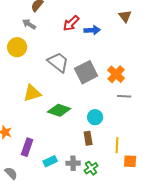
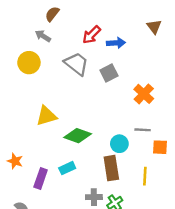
gray trapezoid: (58, 62) -> (77, 64), moved
gray square: (86, 72) -> (109, 73), moved, size x0.7
gray line: (124, 96) -> (143, 130), moved
brown rectangle: (88, 138) -> (111, 168), size x1.5
cyan rectangle: (50, 161) -> (67, 168), moved
orange square: (130, 161) -> (160, 147), moved

